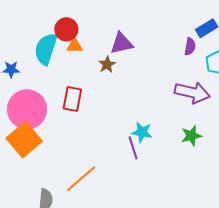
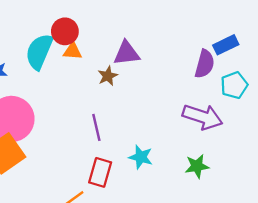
purple semicircle: (190, 47) -> (205, 64), size x1.4
red rectangle: (72, 99) -> (100, 172), moved
purple line: (133, 148) -> (96, 127), moved

